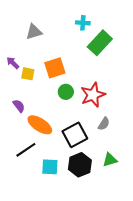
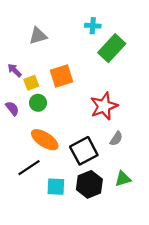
yellow square: (28, 74) -> (31, 83), turned -32
green circle: (66, 92) -> (38, 103), moved
purple semicircle: (19, 106) -> (12, 108), moved

